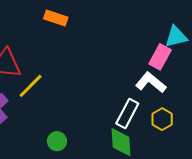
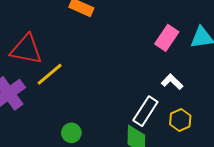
pink rectangle: (160, 57) -> (167, 38), moved
white L-shape: (151, 83) -> (172, 82), size x0.7

